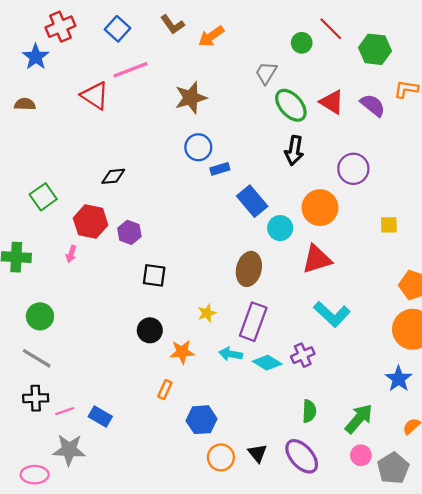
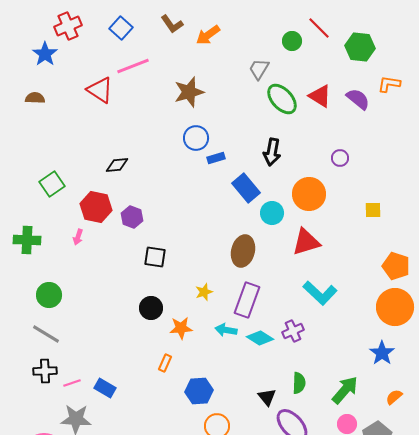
black arrow: (294, 150) -> (272, 152), moved
purple circle: (353, 169) -> (340, 158), size x0.6
black triangle: (258, 453) -> (267, 397), moved

